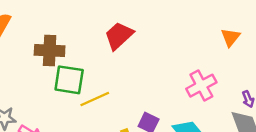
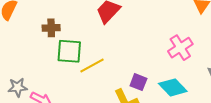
brown cross: (50, 50) -> (51, 28), size x0.7

